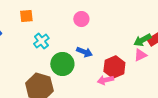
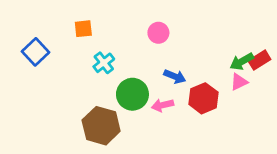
blue arrow: (84, 52) -> (175, 76), moved
pink arrow: (105, 80) -> (163, 105), moved

